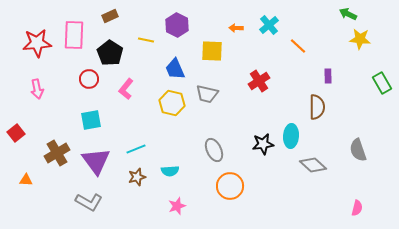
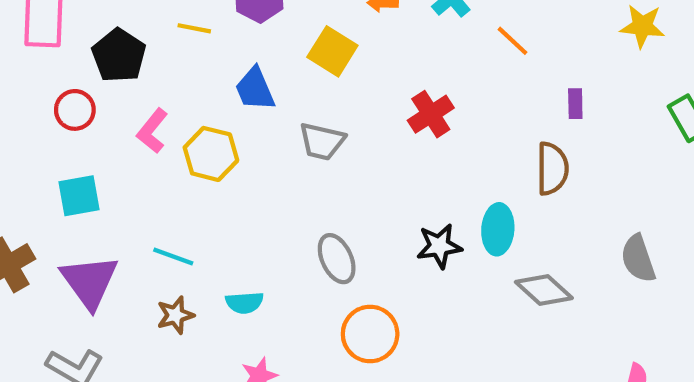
yellow square: (212, 51) -> (332, 51), turned 30
yellow hexagon: (172, 103) -> (211, 154), moved
cyan line: (136, 149) -> (173, 257), turned 42

